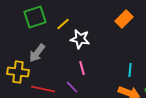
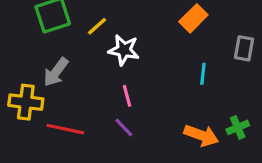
cyan line: (130, 70) -> (203, 74), moved
purple line: (72, 87) -> (124, 127), moved

